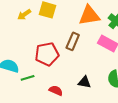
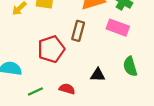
green line: (28, 78) -> (35, 91), moved

